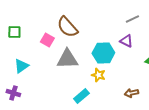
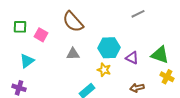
pink square: (47, 40) -> (41, 35), moved
purple triangle: (126, 41) -> (132, 58), moved
gray triangle: (67, 59) -> (73, 54), size x0.6

